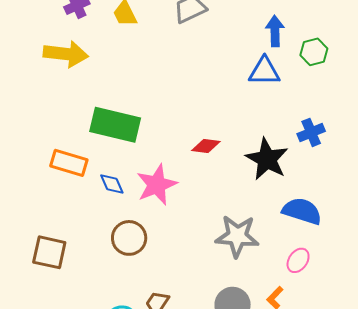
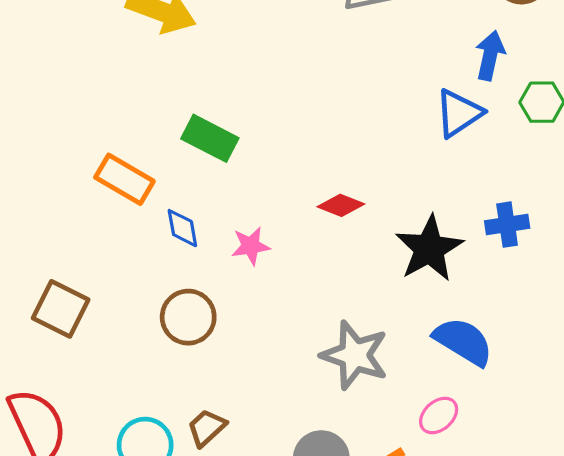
blue triangle: (264, 71) -> (459, 113), turned -48
green rectangle: (115, 125) -> (210, 138), size x0.7
pink star: (157, 185) -> (251, 246), size x0.6

